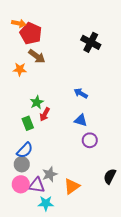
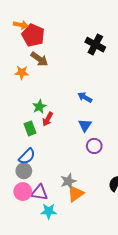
blue triangle: (81, 120) -> (85, 125), turned 48
gray star: (50, 174) -> (68, 181), moved

